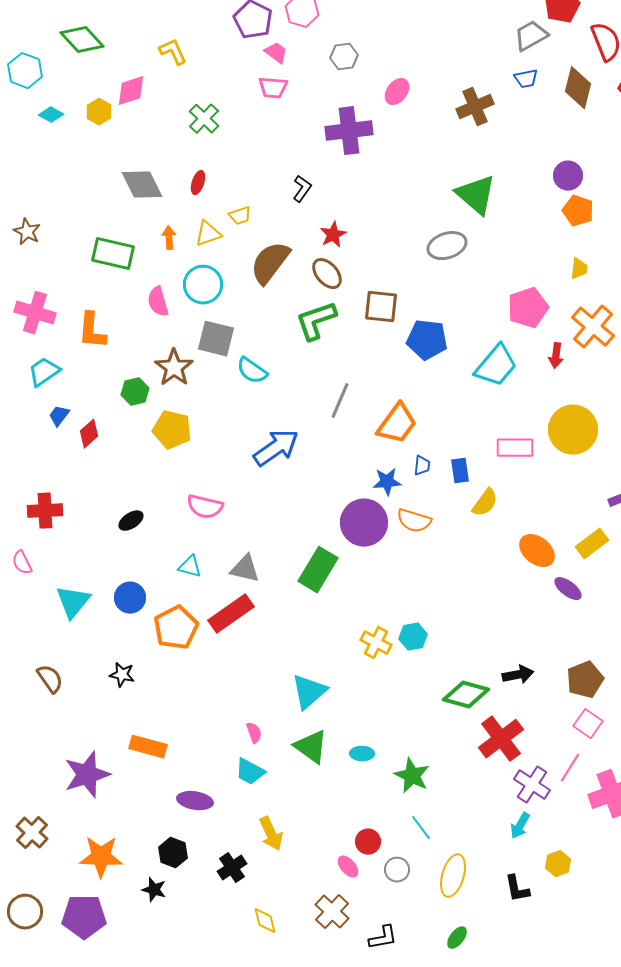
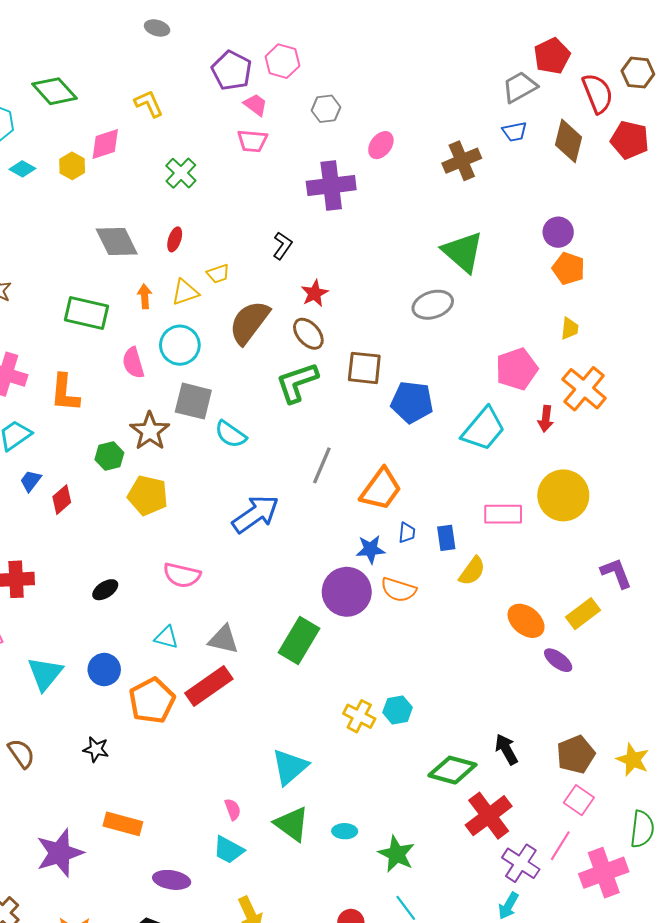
black arrow: (518, 675) -> (506, 749), turned -108

